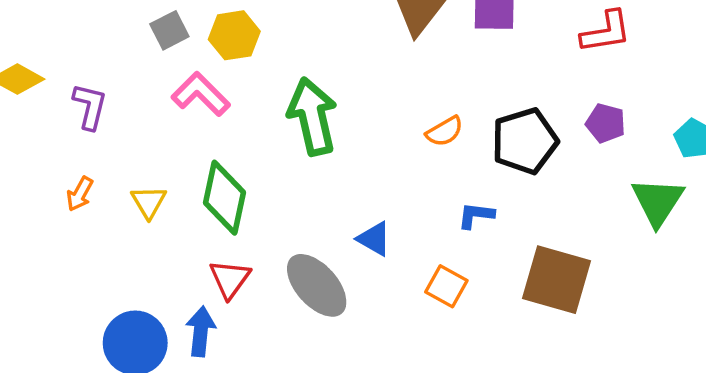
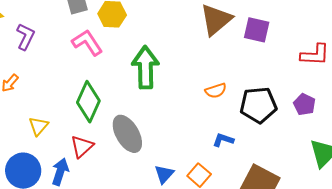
yellow triangle: (149, 202) -> (39, 126), moved
blue triangle: (374, 239) -> (164, 174), moved, turned 30
gray ellipse: (317, 285) -> (127, 134), moved

